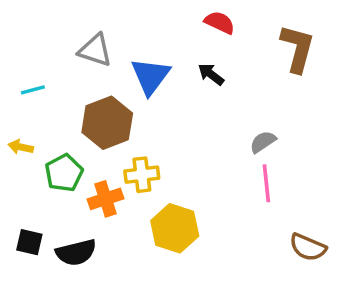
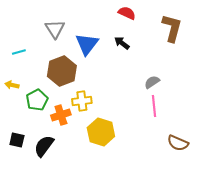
gray triangle: (95, 50) -> (55, 29), turned 40
black semicircle: (76, 252) -> (44, 146), turned 140

